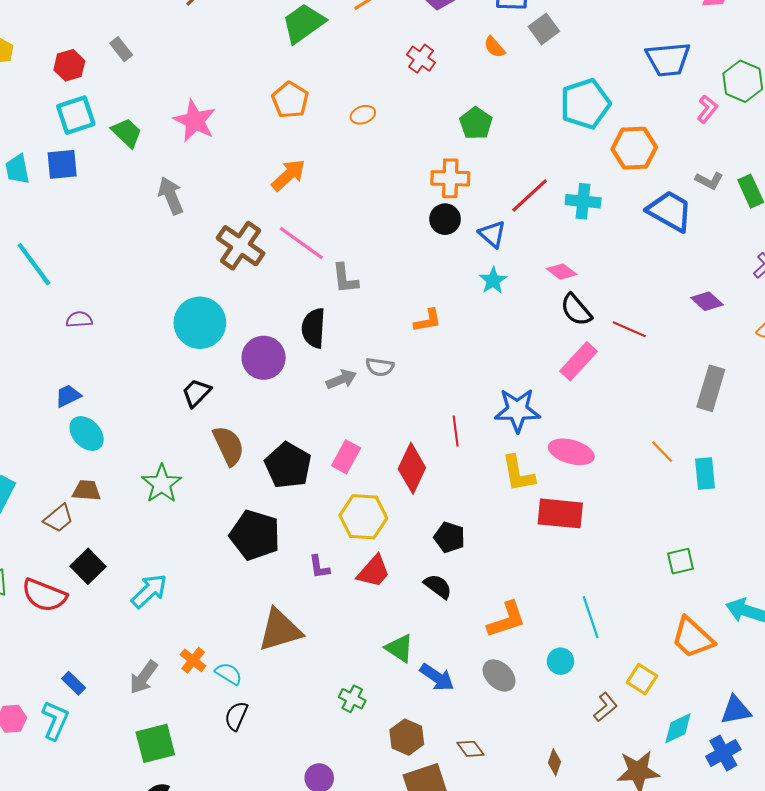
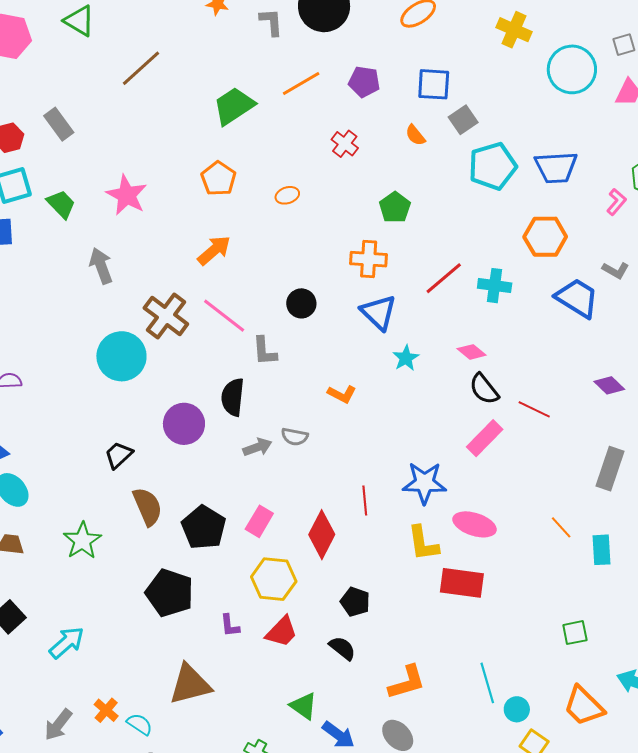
gray rectangle: (121, 49) -> (59, 124), size x1.4
blue trapezoid: (668, 59) -> (556, 167), moved
cyan pentagon: (585, 104) -> (493, 166), moved
black circle: (445, 219) -> (301, 303), moved
blue triangle: (492, 234) -> (379, 312), moved, size x1.4
orange L-shape: (428, 321) -> (342, 394), turned 36
cyan circle: (200, 323) -> (121, 356), moved
cyan circle: (560, 661) -> (517, 709), moved

